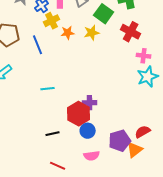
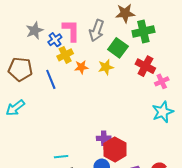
pink cross: (144, 56) -> (162, 81), moved, turned -32
cyan line: (48, 89) -> (61, 157), moved
red hexagon: (79, 114) -> (115, 150), moved

